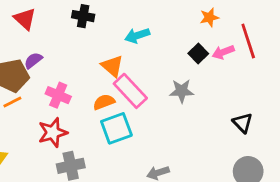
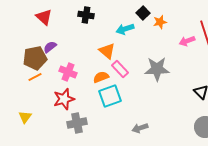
orange star: (209, 17) -> (160, 22), moved
black square: (198, 54) -> (143, 13), moved
pink rectangle: (130, 91) -> (120, 69), size x0.7
gray star: (182, 91) -> (157, 69), size x1.4

